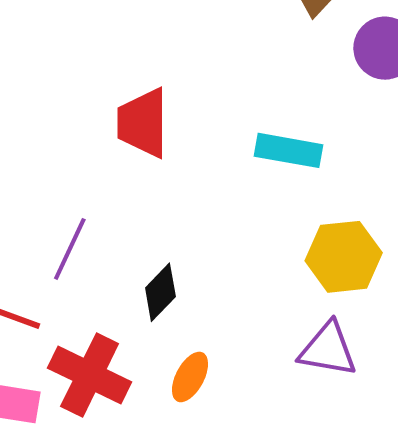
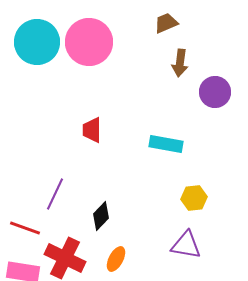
red trapezoid: (143, 123) -> (92, 130), size x0.7
yellow hexagon: (344, 257) -> (194, 198), size x0.7

